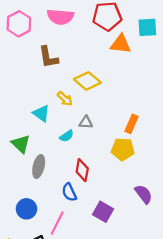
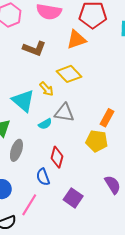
orange triangle: (121, 44) -> (76, 40), moved, turned -30
brown L-shape: (48, 57) -> (34, 49), turned -65
cyan triangle: (41, 113) -> (23, 101), size x1.4
gray triangle: (86, 122) -> (64, 113), size x1.5

